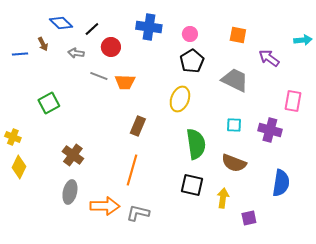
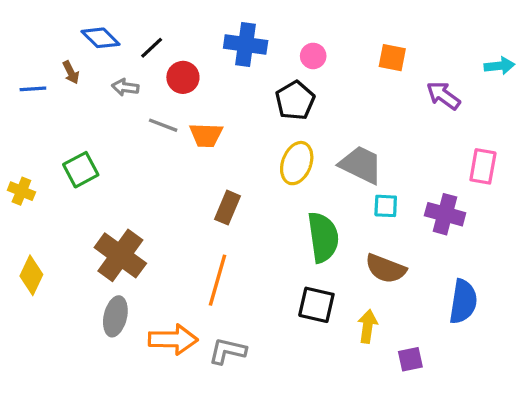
black pentagon: (192, 61) -> (295, 100), moved
gray trapezoid: (235, 80) -> (361, 165), moved
yellow cross: (13, 137) -> (21, 191), moved
brown cross: (73, 155) -> (120, 255), size x1.4

